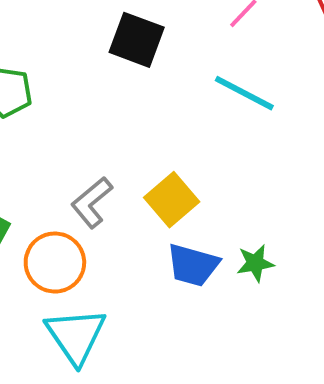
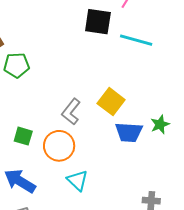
black square: (137, 40) -> (98, 22), moved
cyan triangle: (76, 336) -> (77, 180), size x0.7

